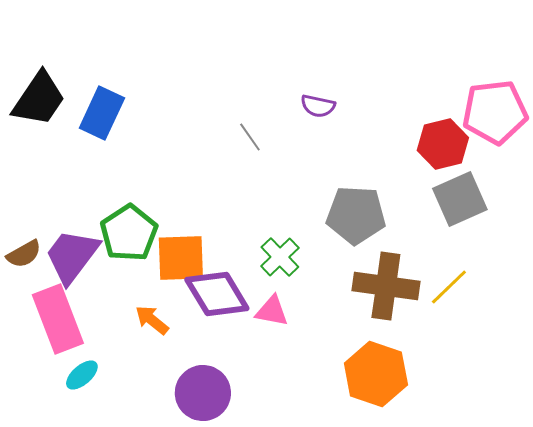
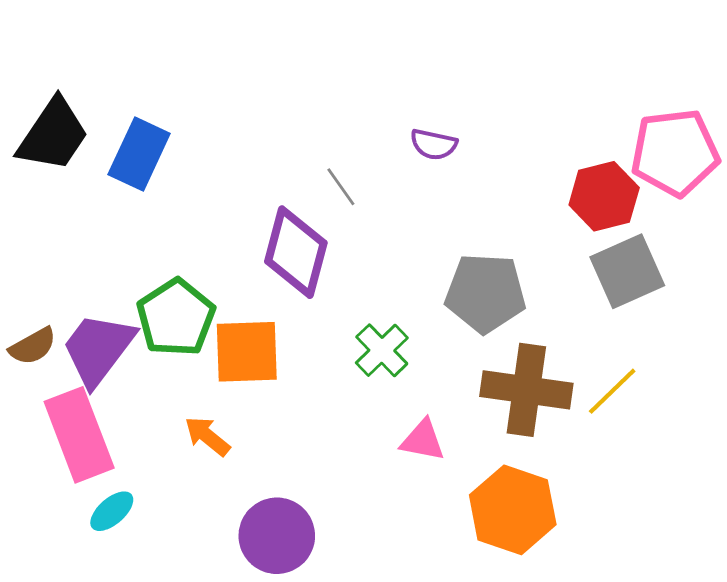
purple diamond: (217, 294) -> (296, 252), moved, turned 46
pink triangle: (272, 311) -> (423, 440), moved

